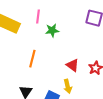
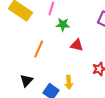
red triangle: (72, 65) -> (77, 45), moved, turned -32

